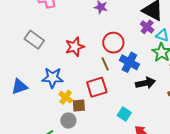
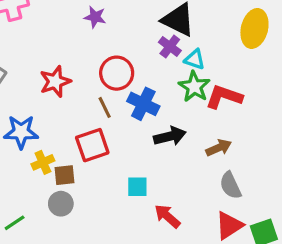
yellow cross: (66, 97) -> (43, 162), turned 32
cyan square: (124, 114) -> (137, 187), turned -32
gray circle: (68, 121) -> (61, 204), moved

